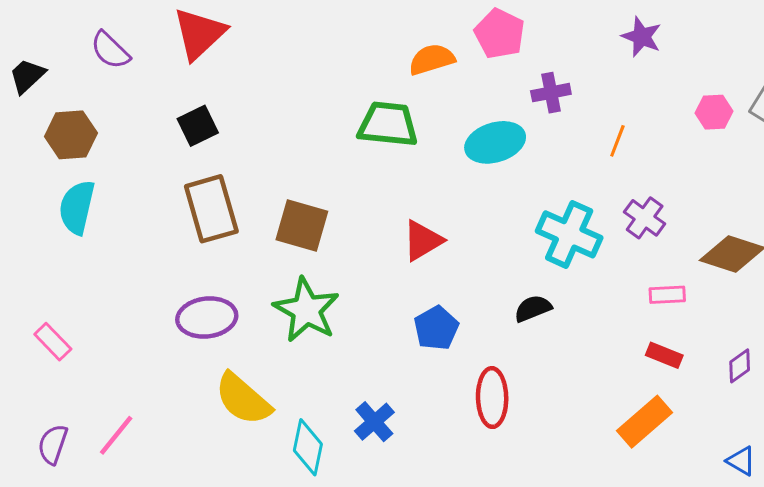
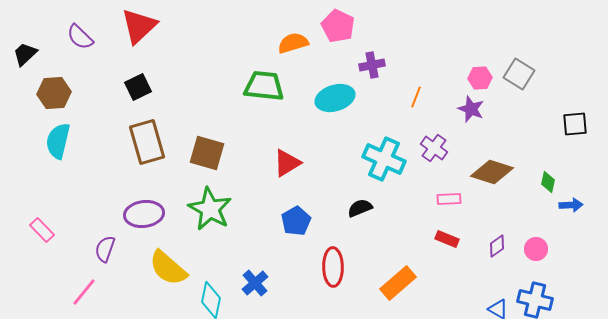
purple star: (642, 37) -> (471, 109), moved
orange rectangle: (645, 422) -> (398, 283), moved
purple semicircle: (53, 444) -> (105, 249), moved

